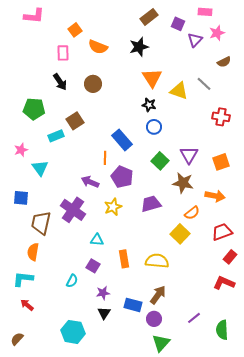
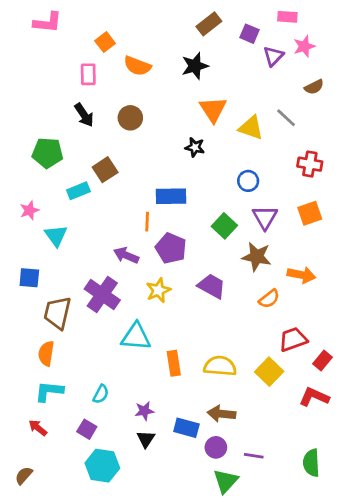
black star: (149, 105) -> (195, 147), moved
blue circle: (154, 127) -> (248, 181), moved
blue rectangle: (122, 140) -> (171, 196), turned -50
orange square: (221, 162) -> (310, 213), moved
purple trapezoid: (151, 204) -> (212, 286), turned 45
red trapezoid: (222, 232) -> (293, 339), moved
yellow square: (180, 234) -> (269, 372), moved
cyan triangle: (97, 240) -> (136, 337), size x1.6
purple square: (93, 266) -> (87, 429), moved
cyan L-shape: (23, 279) -> (49, 391), moved
brown arrow: (158, 295) -> (221, 414), turned -120
purple line: (194, 318) -> (254, 456), moved, turned 48

